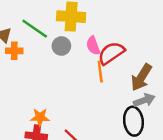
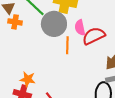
gray circle: (61, 46) -> (54, 24), size x1.6
orange line: (100, 72) -> (67, 45), moved

